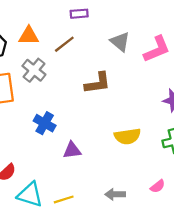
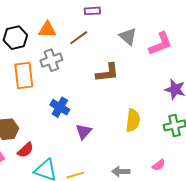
gray cross: (34, 70) -> (51, 60), turned 30
yellow semicircle: (127, 136) -> (133, 120), turned -75
purple triangle: (72, 150) -> (84, 132), turned -42

